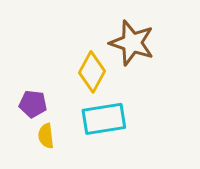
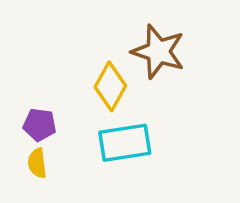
yellow semicircle: (46, 136) -> (37, 163), moved

